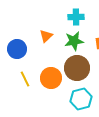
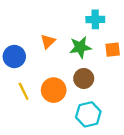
cyan cross: (76, 17) -> (95, 19), moved
brown circle: (77, 68) -> (84, 78), size x0.7

